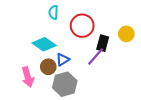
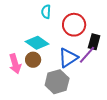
blue triangle: (63, 60) -> (68, 58), moved, size x1.5
brown circle: (48, 67) -> (33, 60), moved
pink arrow: (28, 77) -> (15, 64), moved

